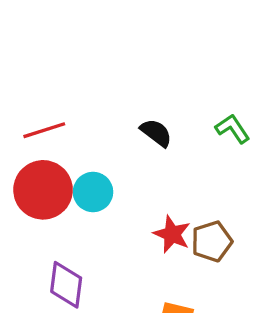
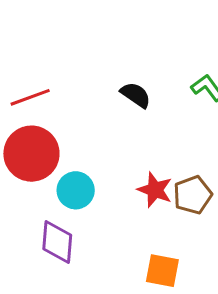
cyan circle: (93, 192) -> (76, 190), moved

